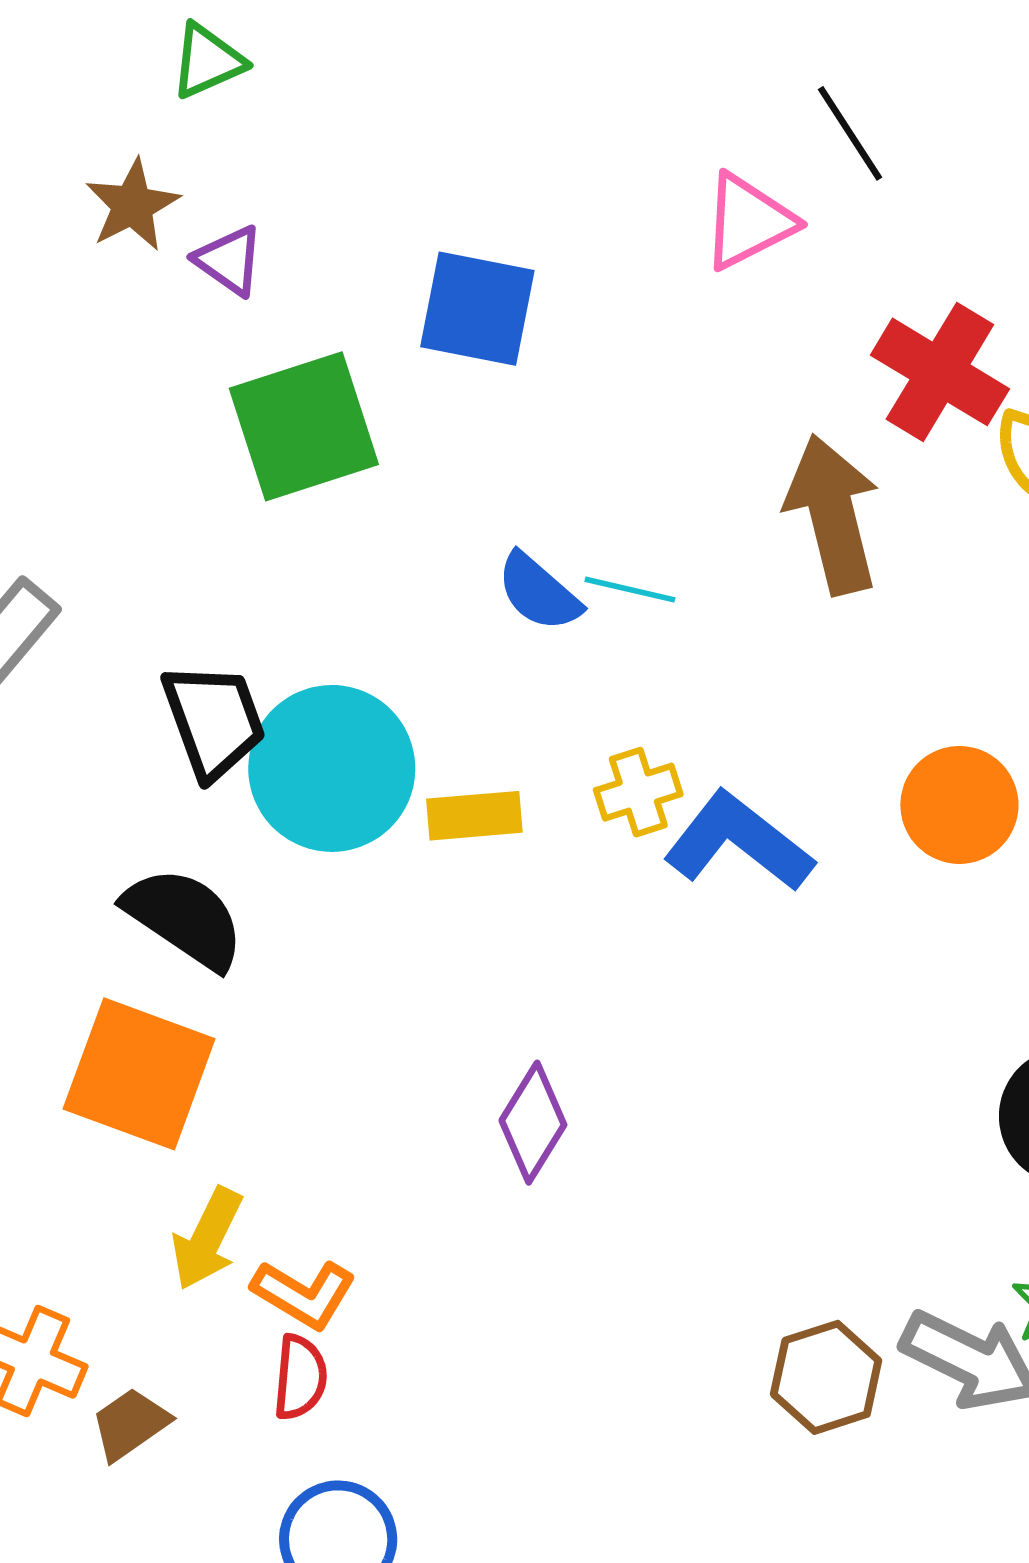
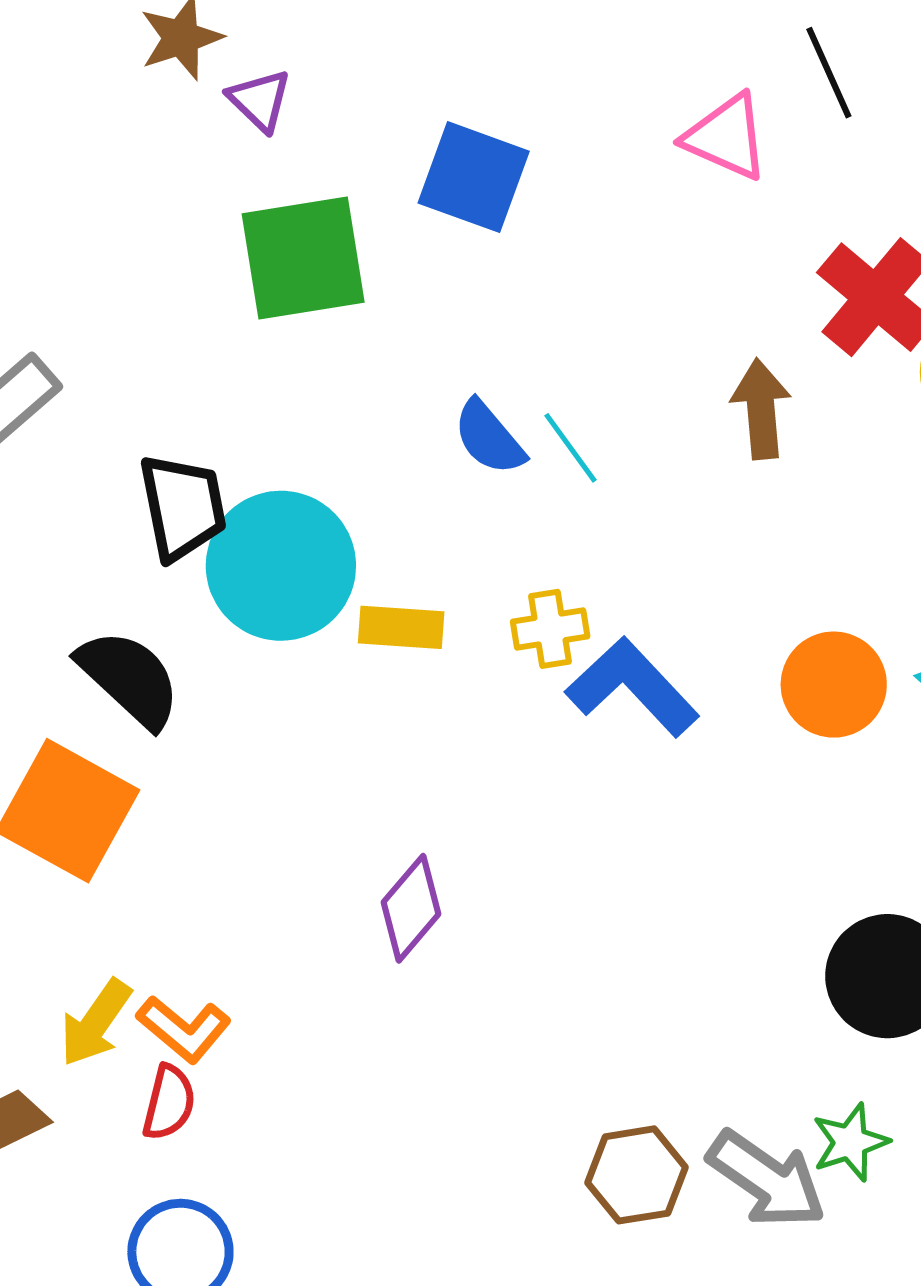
pink triangle: (748, 221) -> (726, 137), turned 42
brown arrow: (833, 514) -> (761, 409), size x0.7
cyan line: (630, 590) -> (571, 448), turned 32
yellow arrow: (207, 1239) -> (96, 1023), moved

